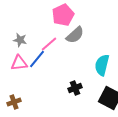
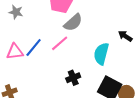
gray star: (20, 40) -> (16, 12), moved
pink line: (49, 44) -> (60, 43), moved

